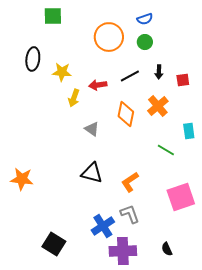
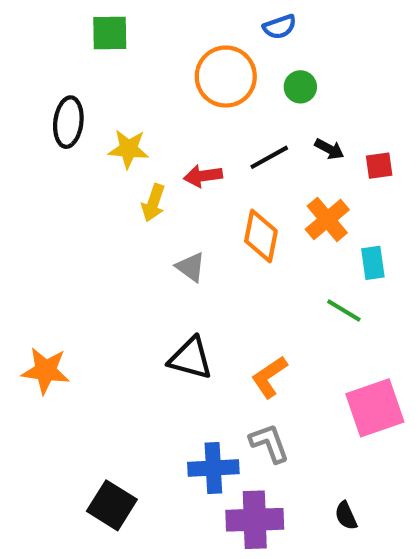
blue semicircle: (145, 19) -> (280, 27), moved
black arrow: (159, 72) -> (329, 149), turned -64
cyan rectangle: (189, 131) -> (373, 263), moved
blue cross: (103, 226) -> (213, 468), turned 30

